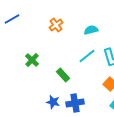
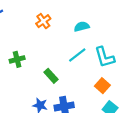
green cross: (32, 60) -> (17, 59), turned 32

